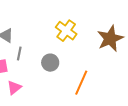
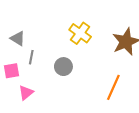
orange line: (81, 83) -> (113, 87), moved

